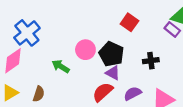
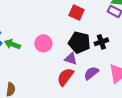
black pentagon: (111, 54) -> (79, 42), moved
green arrow: (61, 66) -> (12, 44), moved

